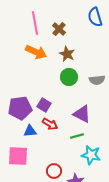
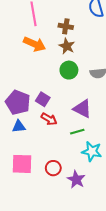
brown cross: (59, 29) -> (66, 26), moved, turned -32
purple pentagon: (20, 108) -> (18, 102), turned 30
blue triangle: (30, 131) -> (19, 126), moved
pink square: (18, 156) -> (22, 164), moved

